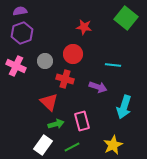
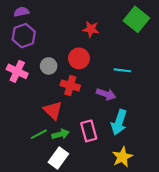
cyan arrow: (124, 107) -> (119, 122), moved
white rectangle: (43, 145) -> (58, 158), moved
green line: (72, 147) -> (39, 134), moved

